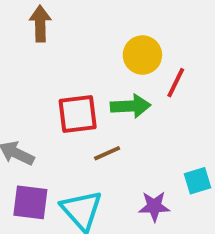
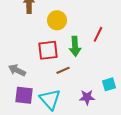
yellow circle: (142, 55) -> (57, 20), moved
green arrow: (131, 106) -> (75, 46), turned 90

